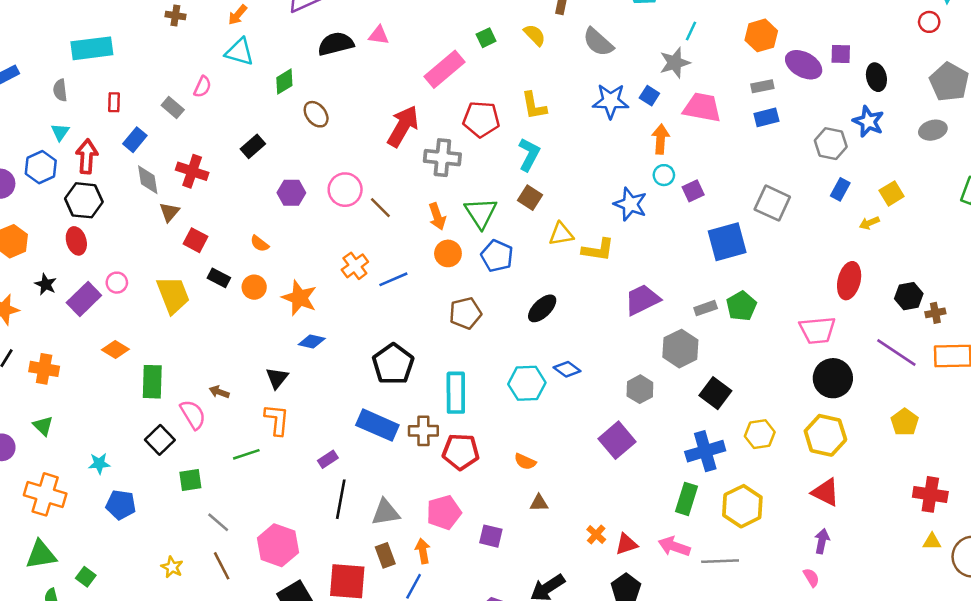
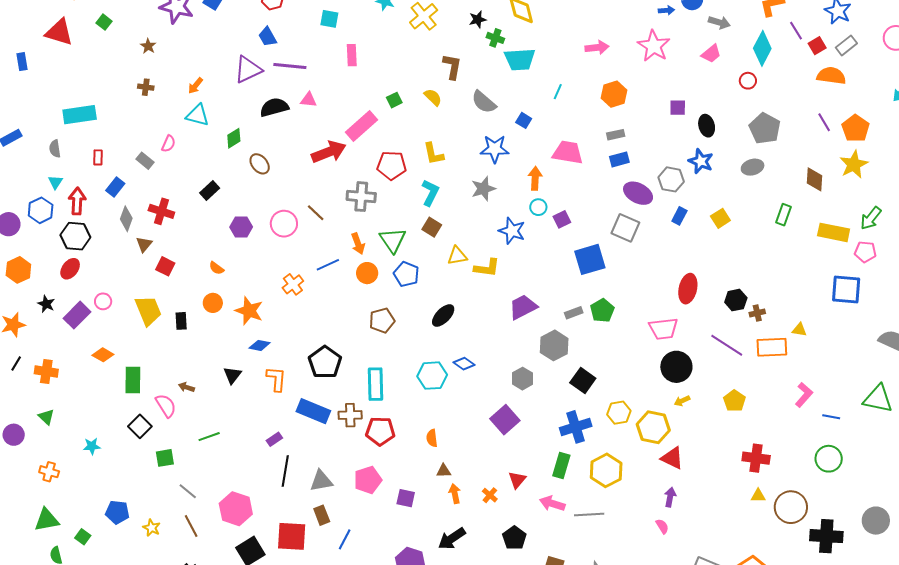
gray star: (675, 63) -> (483, 189), moved
purple ellipse: (804, 65) -> (638, 193), moved
blue square: (649, 96) -> (524, 120), moved
red arrow: (403, 126) -> (329, 152), moved, turned 40
gray diamond: (148, 180) -> (126, 219), turned 30
brown line: (380, 208) -> (316, 213), moved
yellow arrow: (869, 223) -> (682, 401), moved
red ellipse: (76, 241) -> (70, 269), turned 55
black rectangle: (219, 278) -> (181, 321), moved, turned 60
blue line: (393, 279) -> (328, 265), moved
orange L-shape: (277, 420) -> (276, 379), moved
yellow hexagon: (825, 435) -> (653, 427), moved
orange semicircle: (525, 462) -> (432, 438), turned 60
orange cross: (45, 494) -> (49, 472), size x0.6
blue pentagon: (121, 505) -> (117, 512), moved
red triangle: (626, 544) -> (517, 480), moved, turned -30
orange arrow: (423, 551) -> (455, 494), moved

